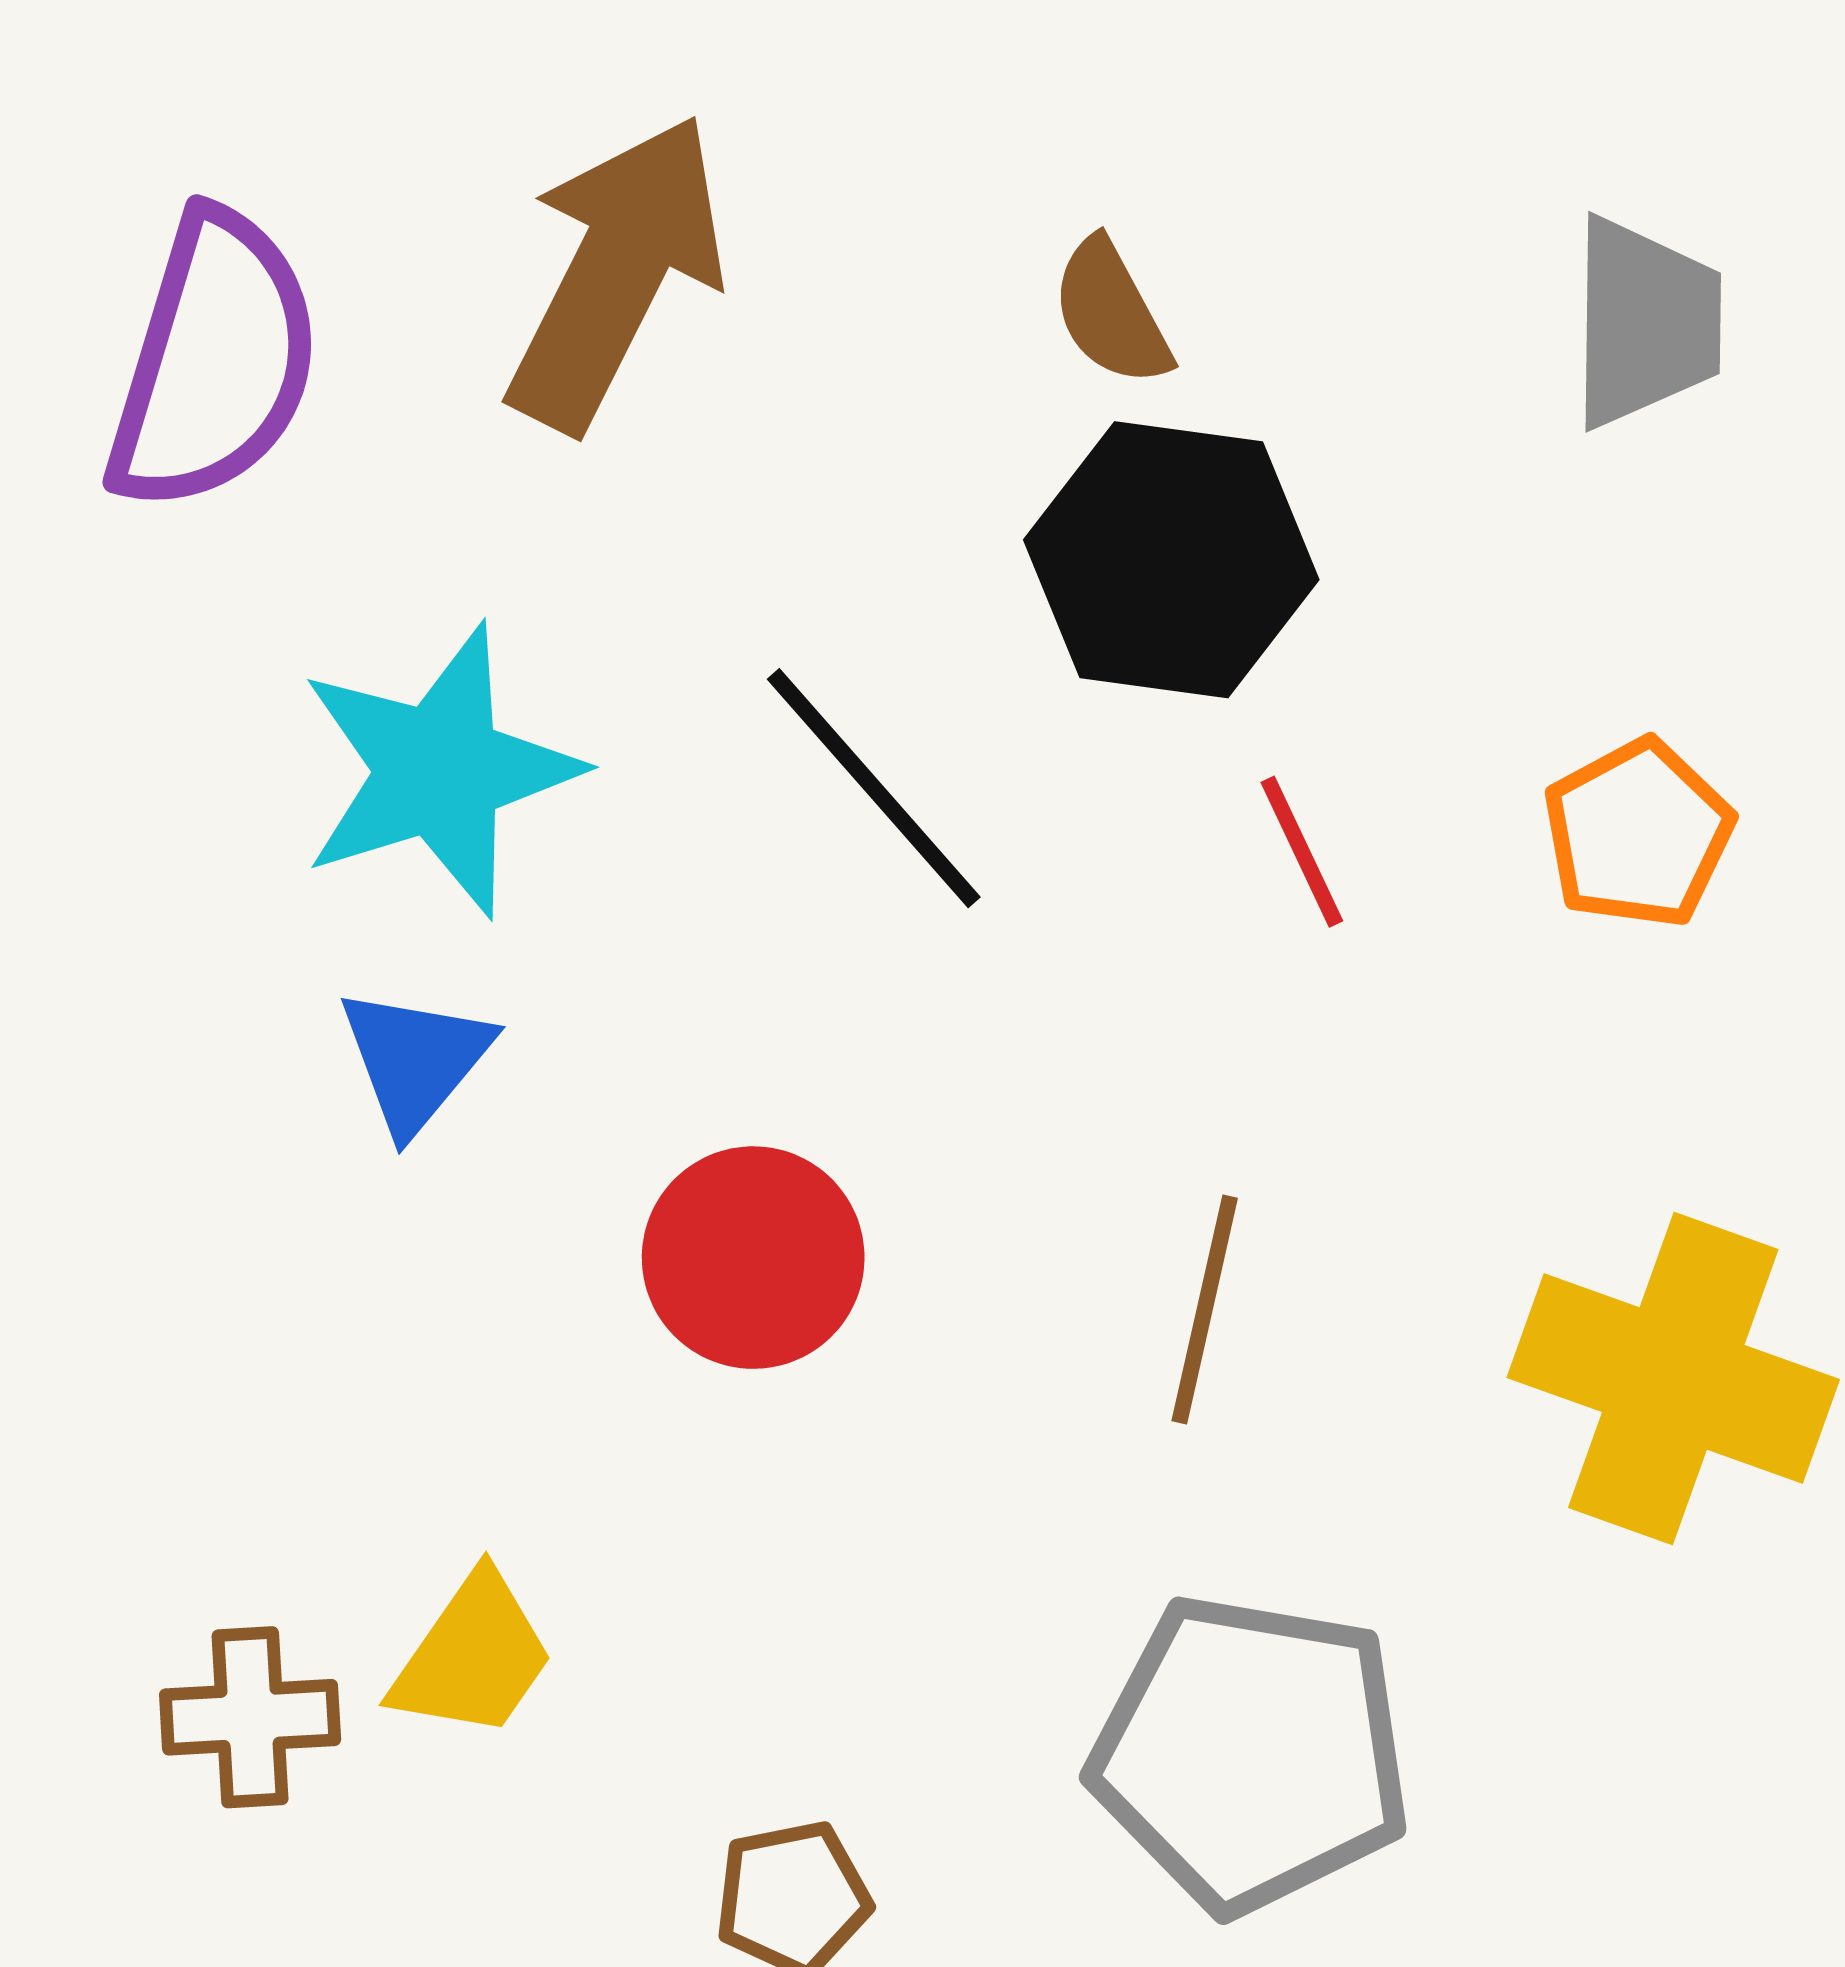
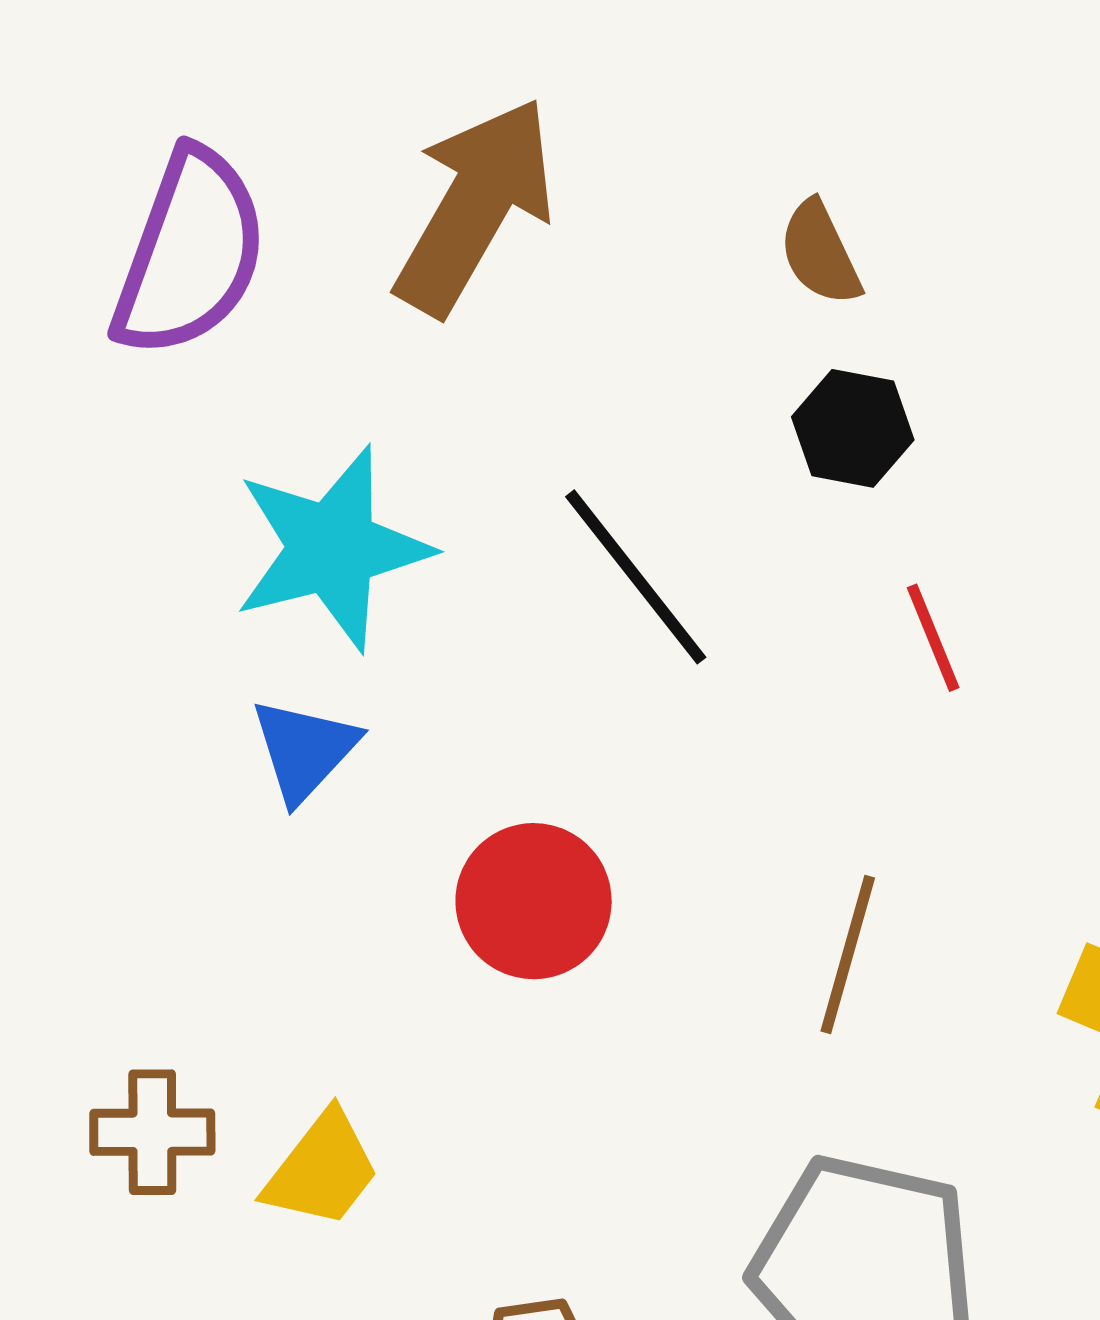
black hexagon: (1171, 560) -> (853, 428), size x0.6
brown cross: (250, 1717) -> (152, 1132), moved

